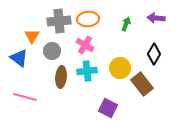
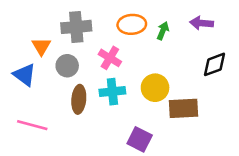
orange ellipse: (88, 19) -> (132, 24), moved
black diamond: (154, 54) -> (214, 64), moved, turned 40
brown rectangle: (142, 84) -> (183, 108), turned -55

